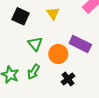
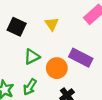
green triangle: (35, 44) -> (32, 57), turned 42

